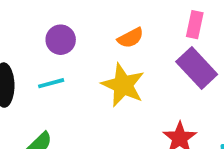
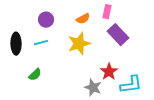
pink rectangle: (195, 25) -> (107, 12), moved
yellow star: (123, 85) -> (79, 44), turned 30

